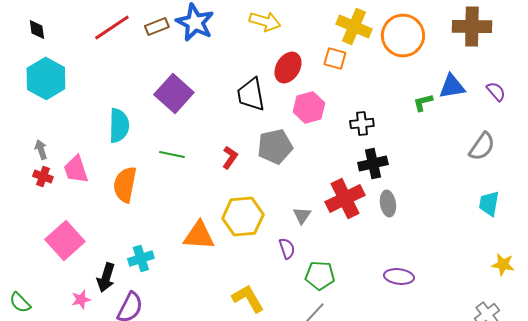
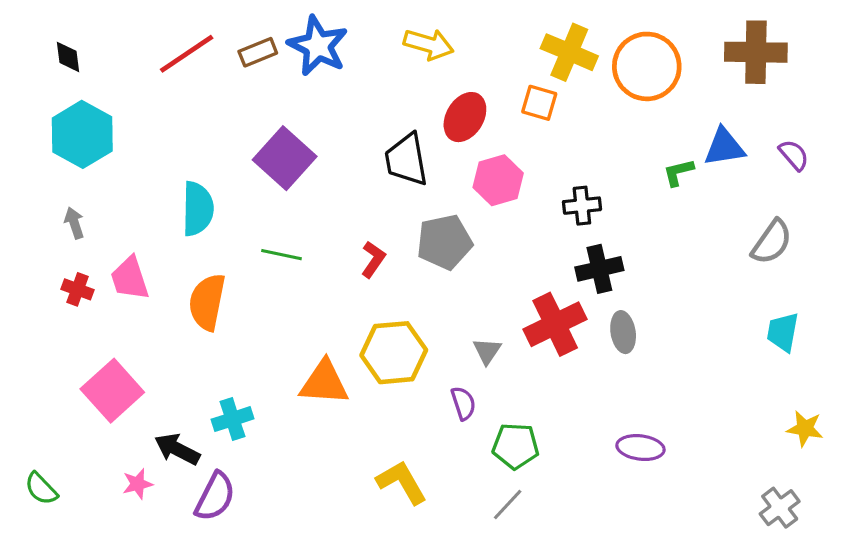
gray arrow: (41, 150) -> (74, 223), moved
black arrow: (106, 278) -> (177, 449), turned 100

